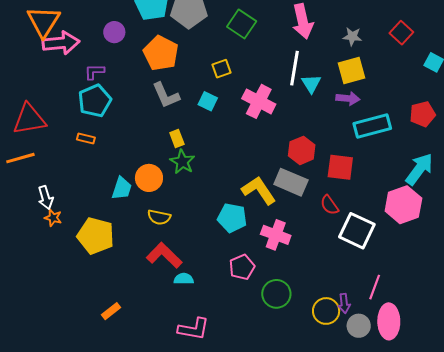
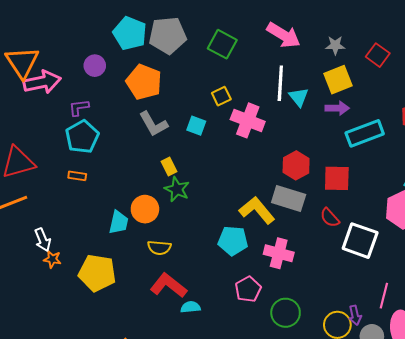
pink arrow: (303, 21) -> (284, 35), turned -40
red square: (401, 33) -> (378, 55), moved
yellow square: (221, 69) -> (221, 96), moved

